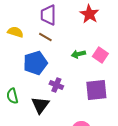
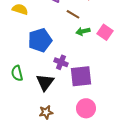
brown line: (45, 37) -> (73, 14), moved
purple square: (96, 90) -> (81, 76), moved

